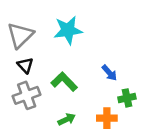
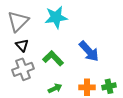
blue arrow: (109, 73) -> (89, 51), size x1.6
green cross: (127, 98) -> (109, 86), moved

